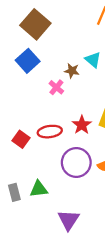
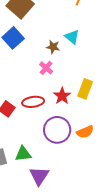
pink cross: (56, 87) -> (46, 68), moved
purple triangle: (69, 220) -> (39, 176), moved

